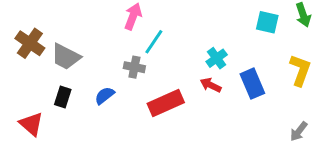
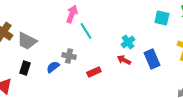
cyan line: (154, 42) -> (86, 31), turned -66
gray cross: (134, 67) -> (69, 56), moved
red rectangle: (166, 103) -> (94, 72), size x0.6

